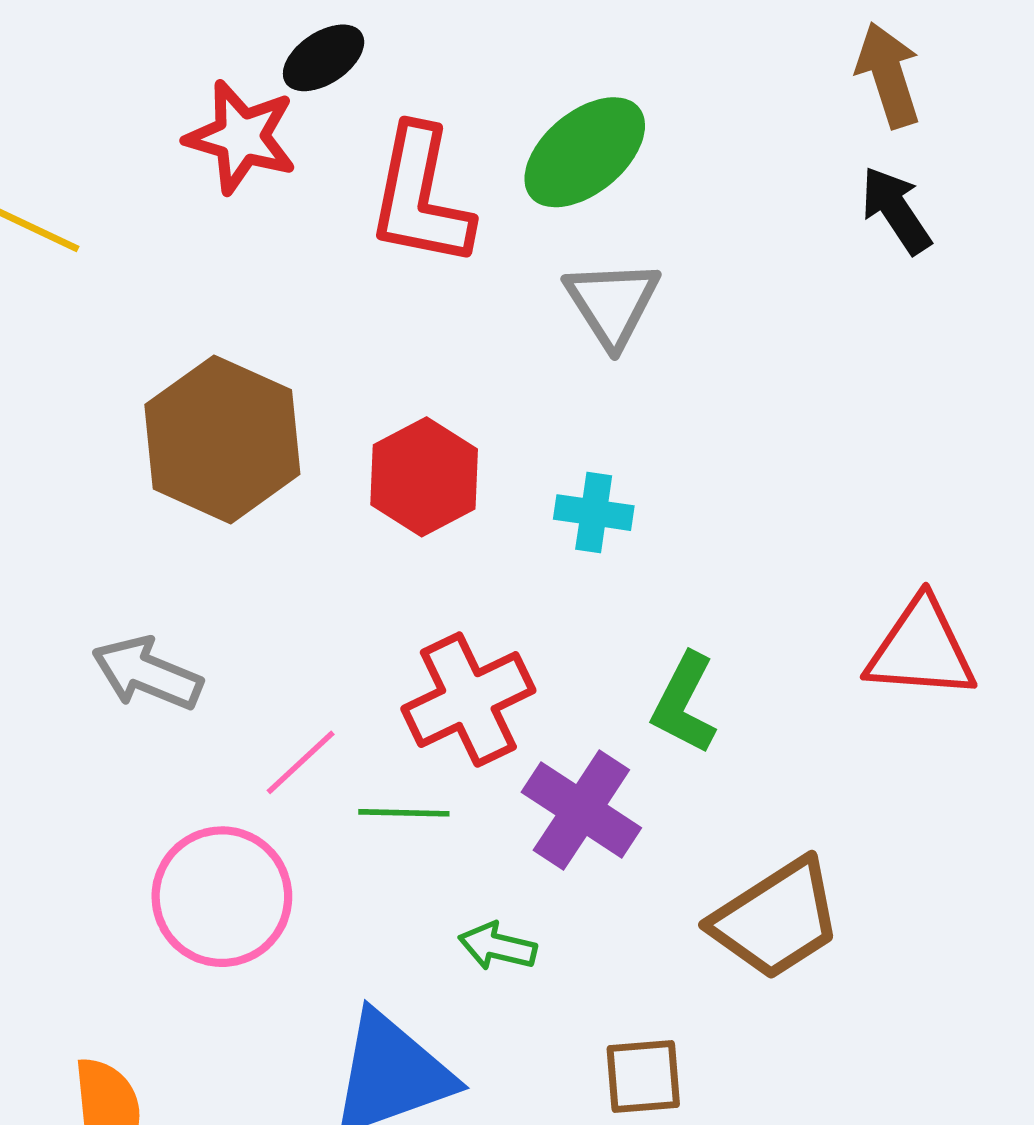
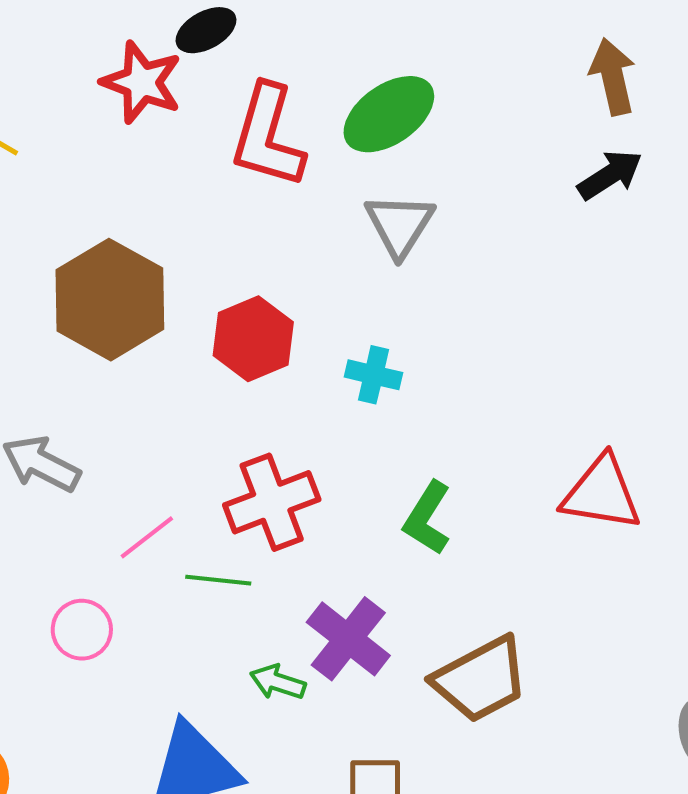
black arrow: (896, 210) -> (610, 175), turned 86
purple cross: (581, 810) -> (348, 639), moved
pink circle: (222, 897) -> (82, 630), size x0.6

